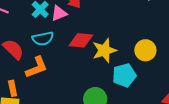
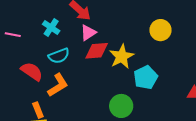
pink triangle: (59, 13) -> (88, 33), moved
yellow circle: (145, 50) -> (161, 30), moved

